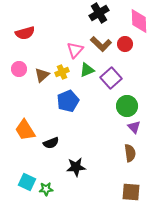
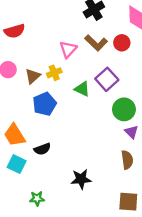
green triangle: (87, 70) -> (82, 89), moved, turned 49
blue pentagon: (68, 101) -> (45, 104), moved
black star: (76, 167) -> (81, 179), moved
cyan square: (27, 182) -> (17, 164), moved

